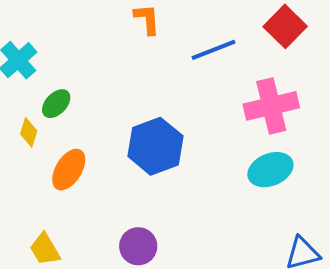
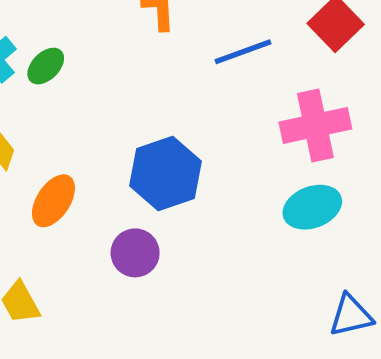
green ellipse: (56, 104) -> (46, 66), moved
purple circle: (138, 246) -> (135, 253), moved

